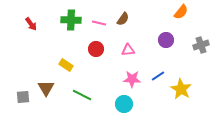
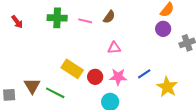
purple circle: (166, 40) -> (163, 29), moved
red circle: (96, 49) -> (95, 77), moved
yellow rectangle: (66, 65) -> (72, 69), moved, size x1.5
green line: (82, 95) -> (55, 93), moved

